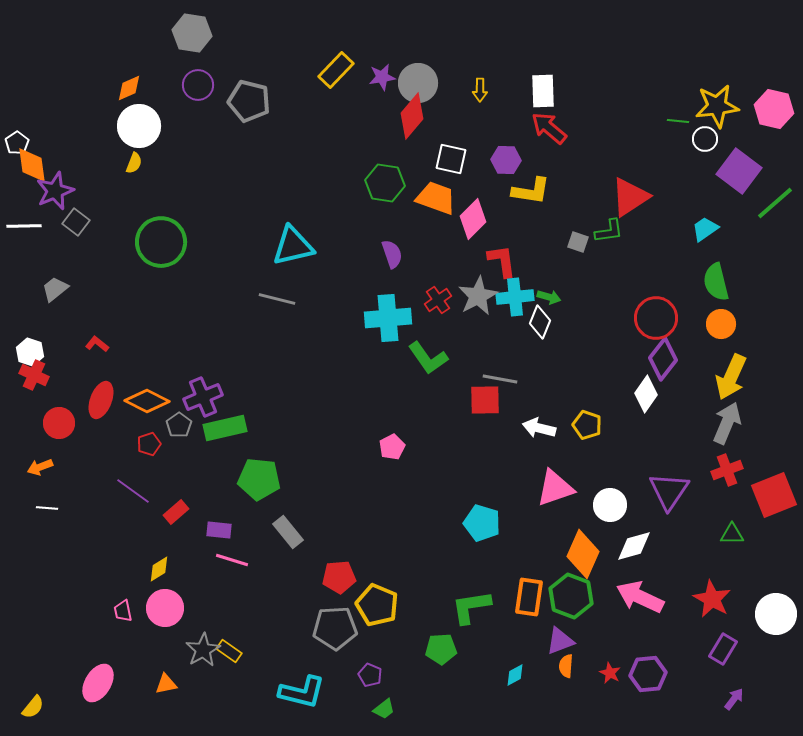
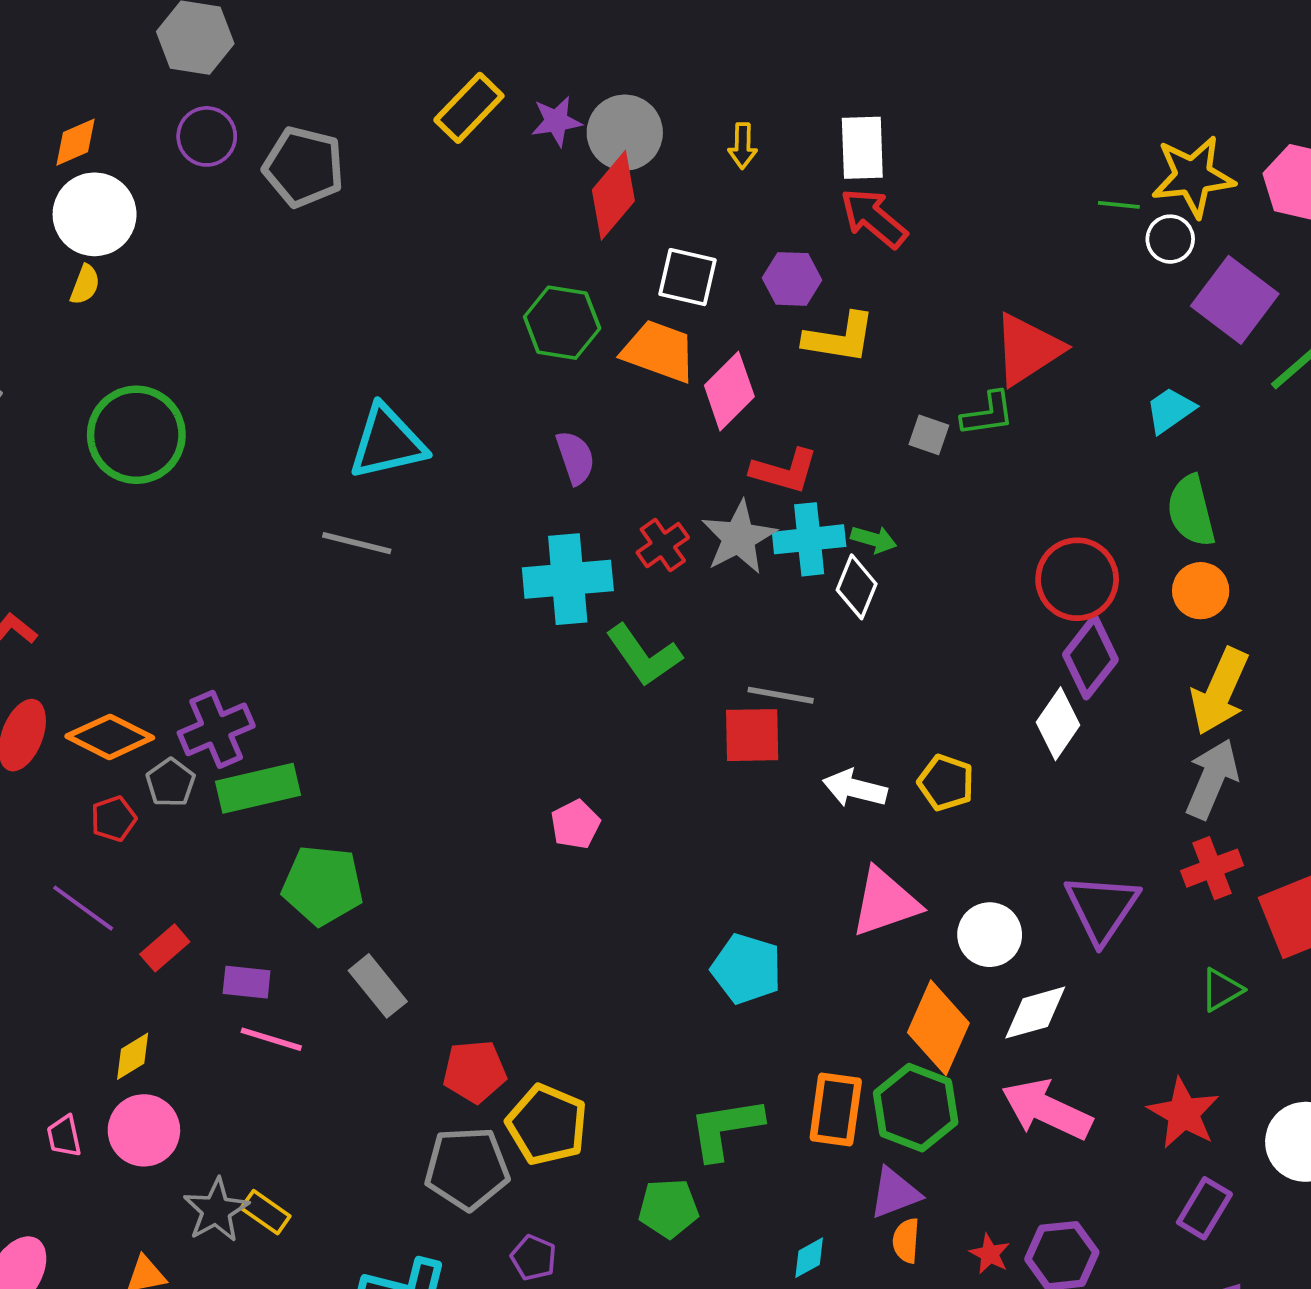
red L-shape: (502, 261) -> (784, 471), turned 114
green triangle: (732, 534) -> (1222, 990), turned -30

